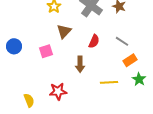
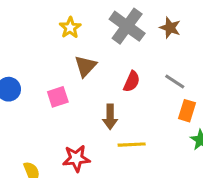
orange rectangle: (130, 60) -> (187, 111), turned -40
yellow line: (109, 82) -> (132, 145), moved

